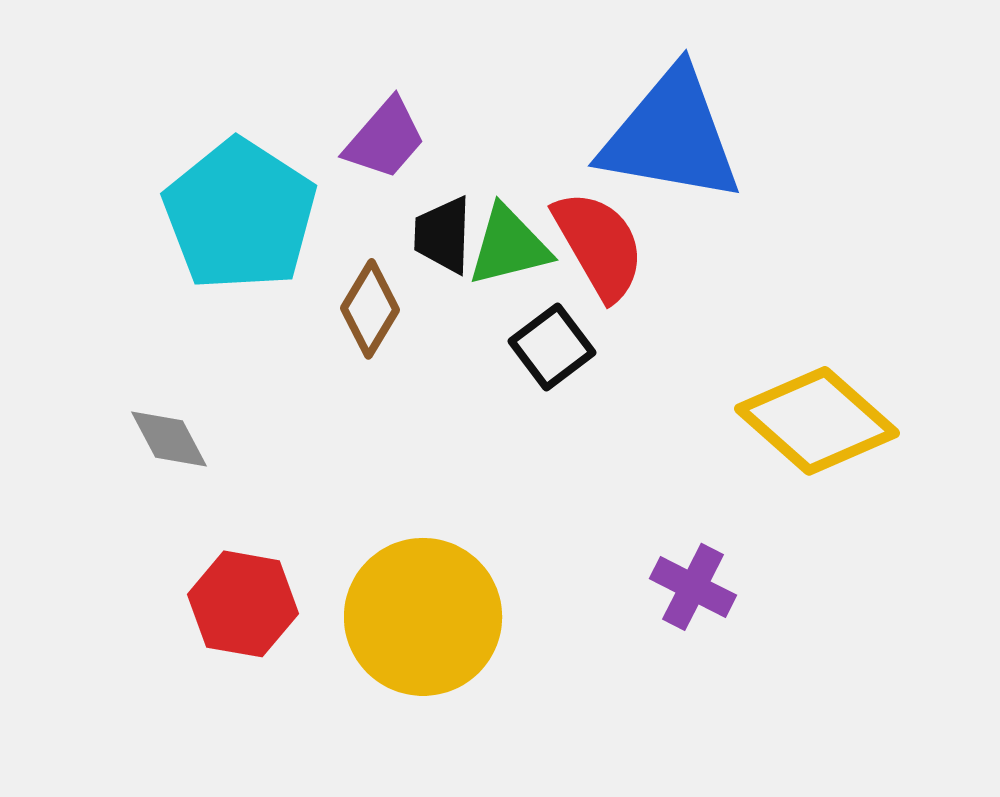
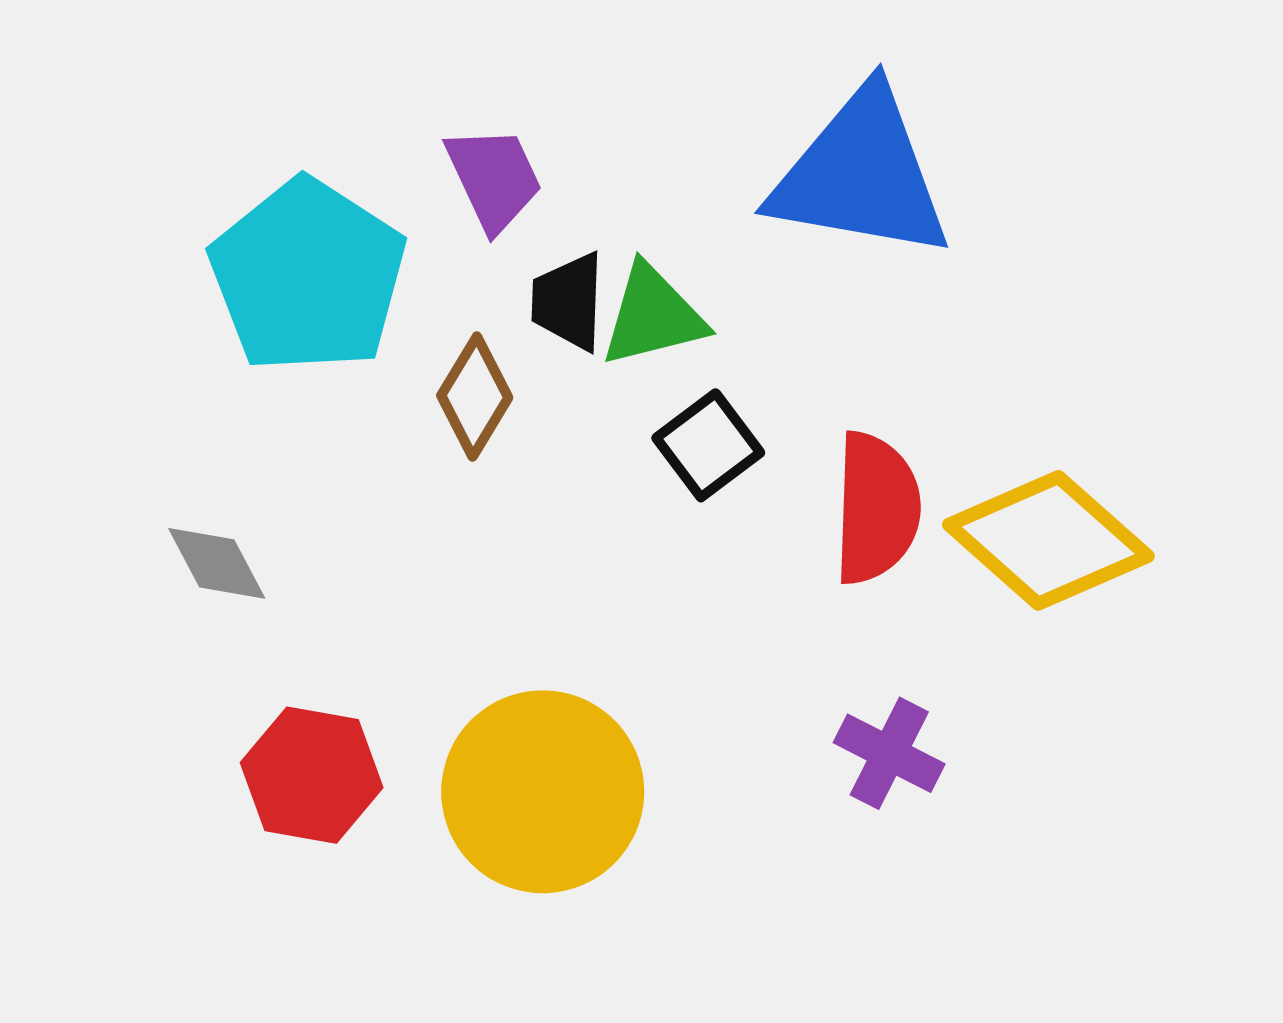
purple trapezoid: (385, 139) -> (494, 178), turned -66
red semicircle: (599, 245) -> (876, 508), moved, turned 32

